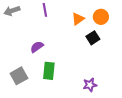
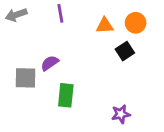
orange triangle: (78, 19) -> (105, 26), turned 32
gray square: (19, 76) -> (26, 78), moved, turned 30

